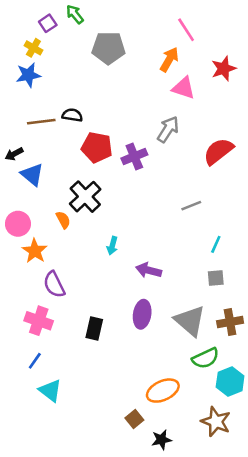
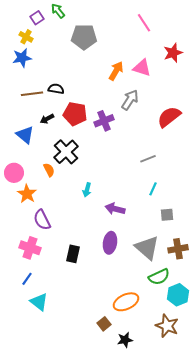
orange arrow: (169, 59) -> (116, 71), moved
black arrow: (14, 154) -> (47, 119), moved
cyan line: (216, 244) -> (153, 189), moved

